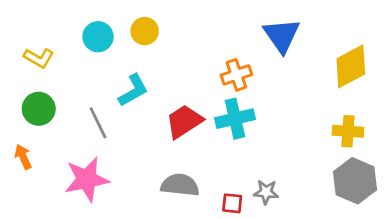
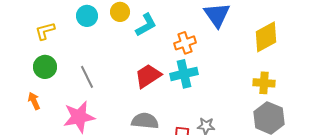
yellow L-shape: (39, 58) -> (45, 31), turned 135
cyan L-shape: (133, 90) -> (146, 25), moved

